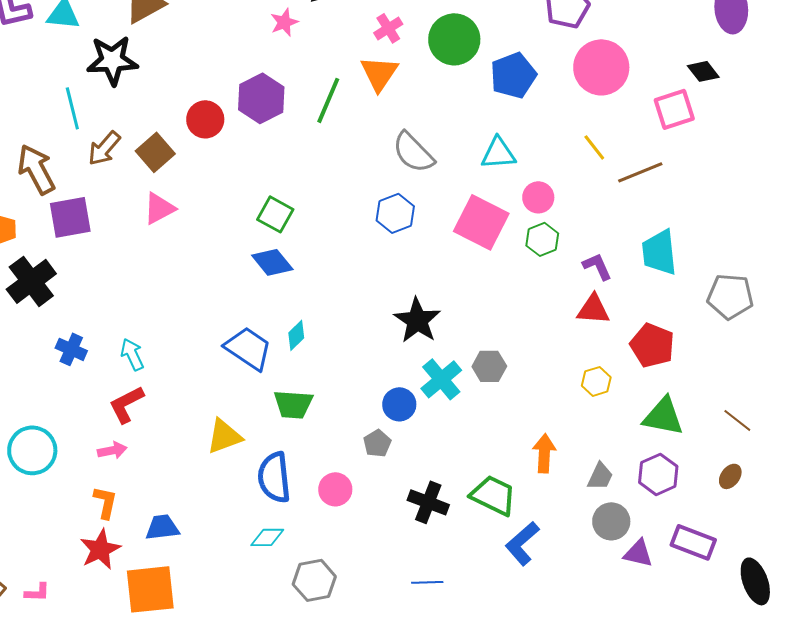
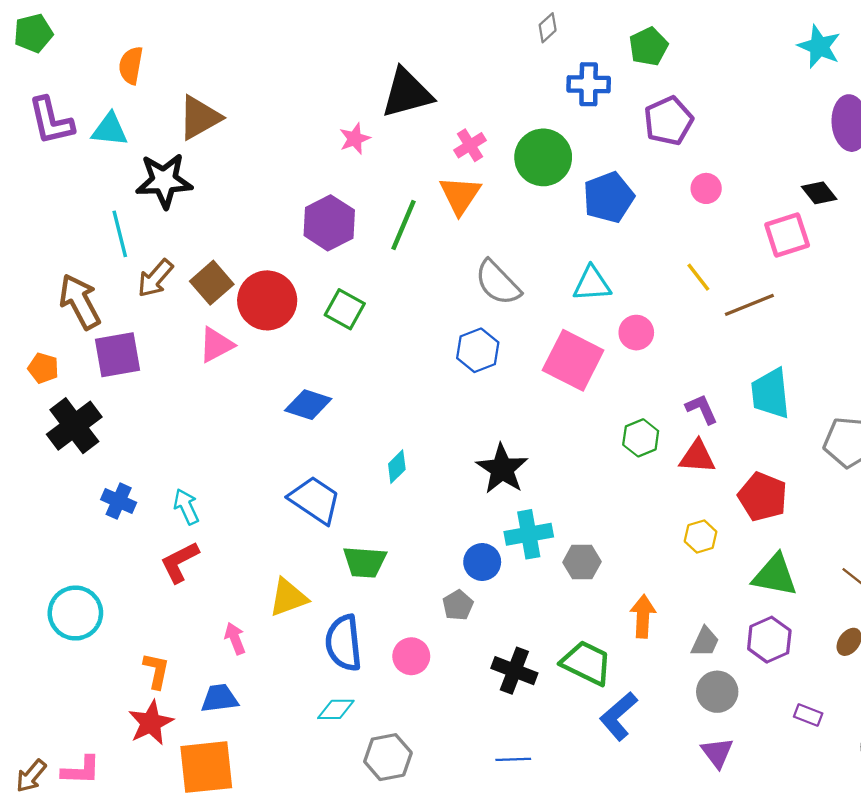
pink circle: (601, 67) -> (706, 188), size x0.5
red circle: (205, 119) -> (267, 300), moved, size x1.4
green square: (275, 214) -> (345, 309), moved
green hexagon: (542, 239) -> (641, 438), moved
blue diamond: (272, 262) -> (308, 405), moved, turned -33
cyan diamond: (296, 335) -> (397, 467), moved
gray hexagon: (489, 366) -> (582, 562), moved
cyan cross: (441, 379) -> (529, 534), turned 30
pink arrow: (112, 450) -> (235, 638), moved, turned -100
purple rectangle: (693, 542) -> (808, 715), size x0.6
purple triangle: (638, 553) -> (717, 753), moved, turned 40
pink L-shape: (37, 592) -> (81, 770), size x1.4

